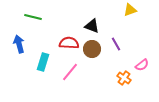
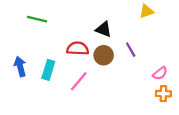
blue arrow: (19, 44) -> (20, 67), moved
orange cross: (124, 78) -> (163, 94), moved, turned -32

